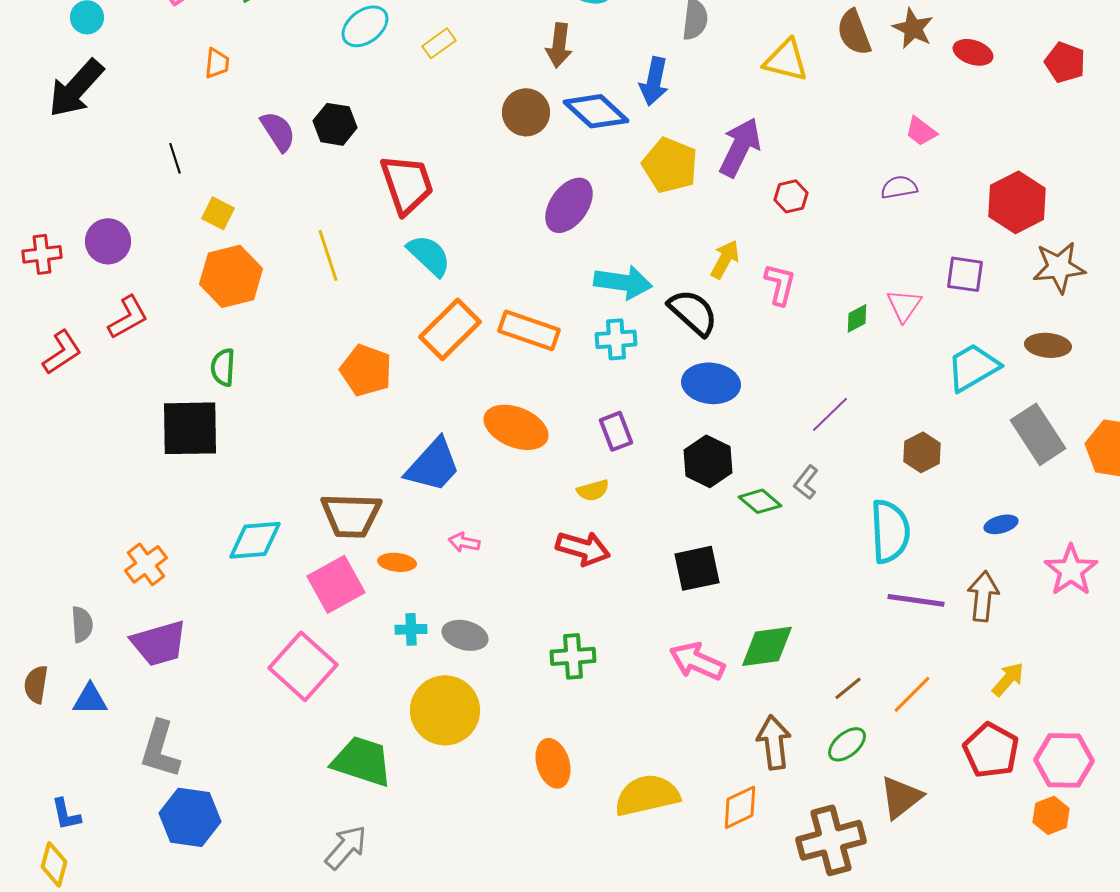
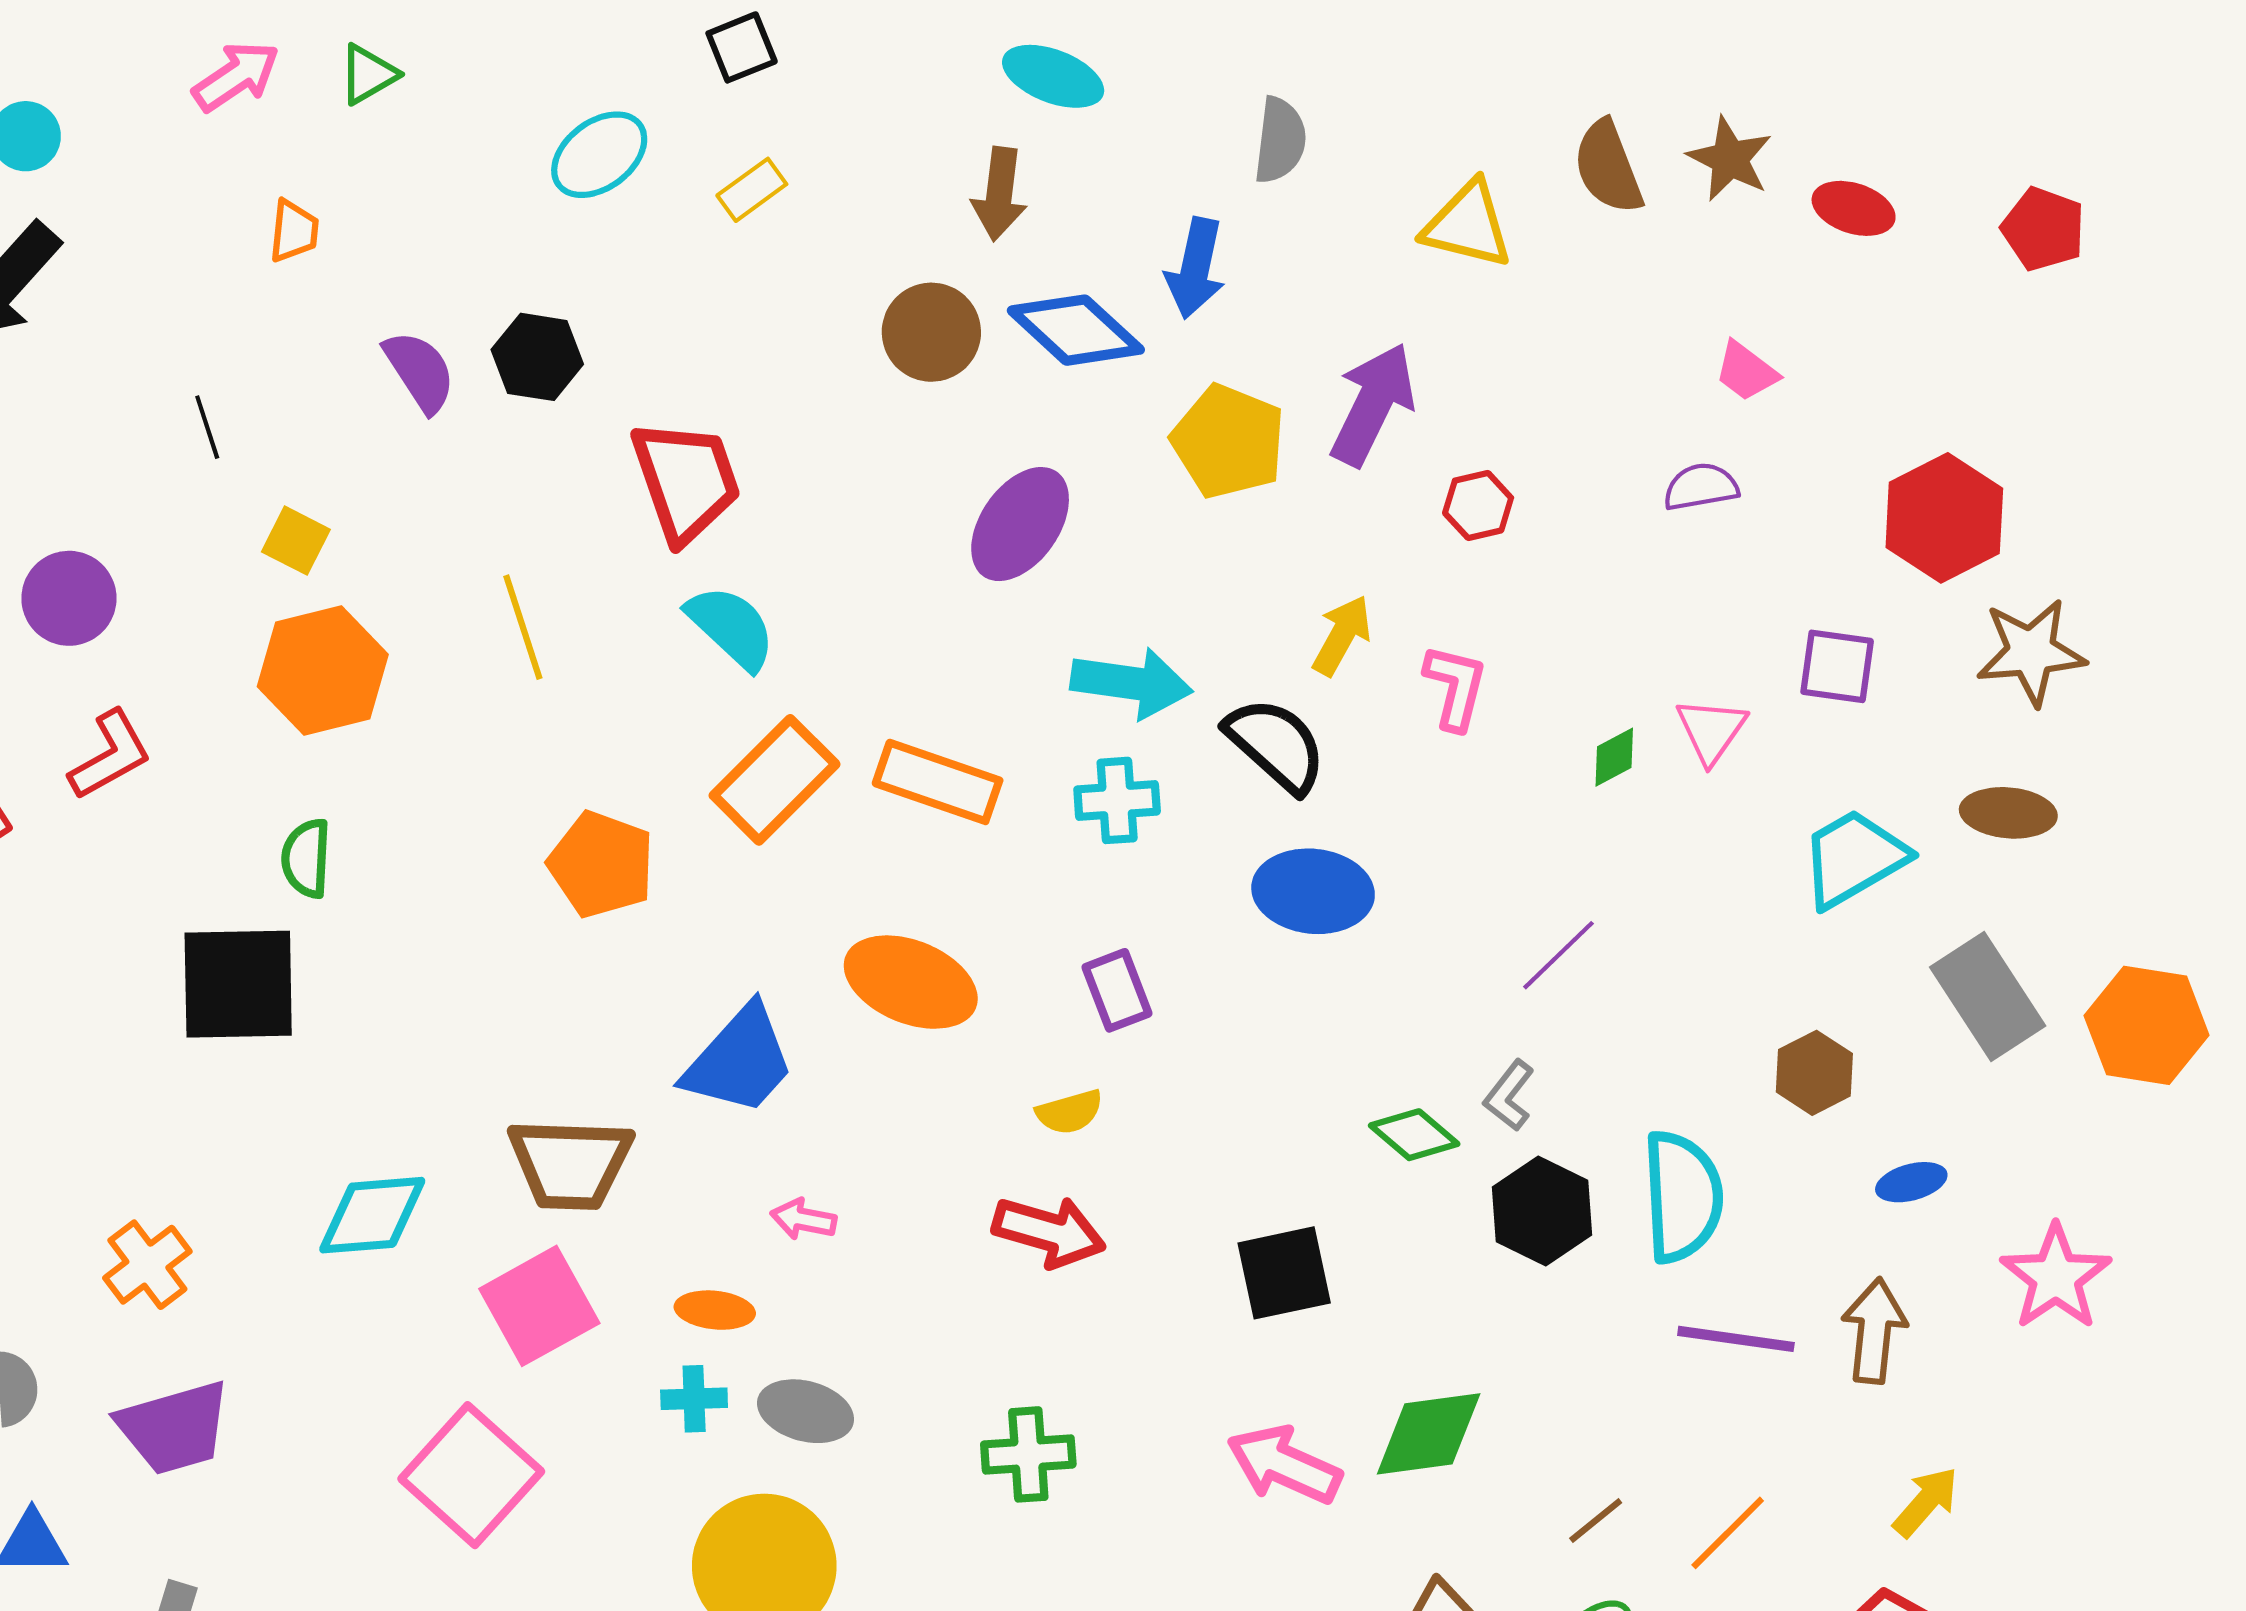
brown hexagon: (922, 452) -> (1814, 1073), moved
black hexagon: (708, 461) -> (1542, 1211), moved
orange ellipse: (397, 562) -> (715, 1310), moved

